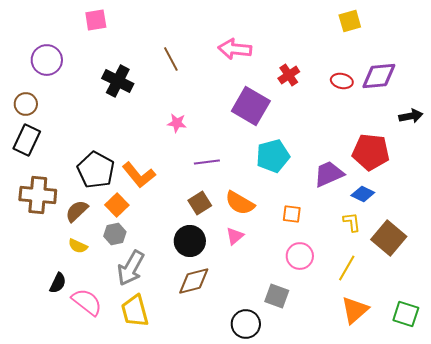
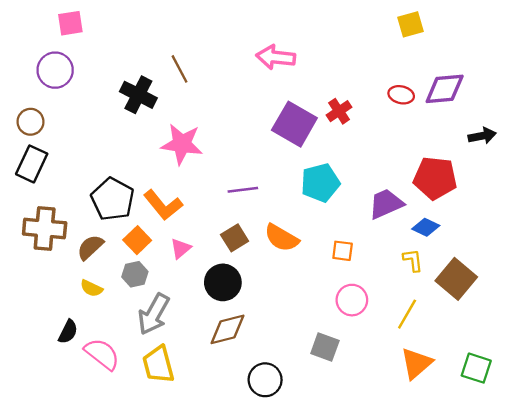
pink square: (96, 20) -> (70, 23), moved
brown line: (171, 59) -> (179, 69), moved
red cross: (289, 75) -> (339, 111), moved
pink star: (177, 123) -> (182, 144), moved, size x1.8
pink triangle: (235, 236) -> (181, 248), moved
black circle: (246, 324) -> (265, 380), moved

